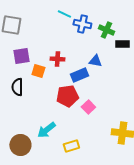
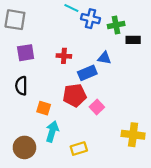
green cross: (106, 30) -> (116, 25), turned -35
orange square: (38, 71) -> (44, 108), moved
cyan arrow: (46, 130) -> (52, 131), turned 144

